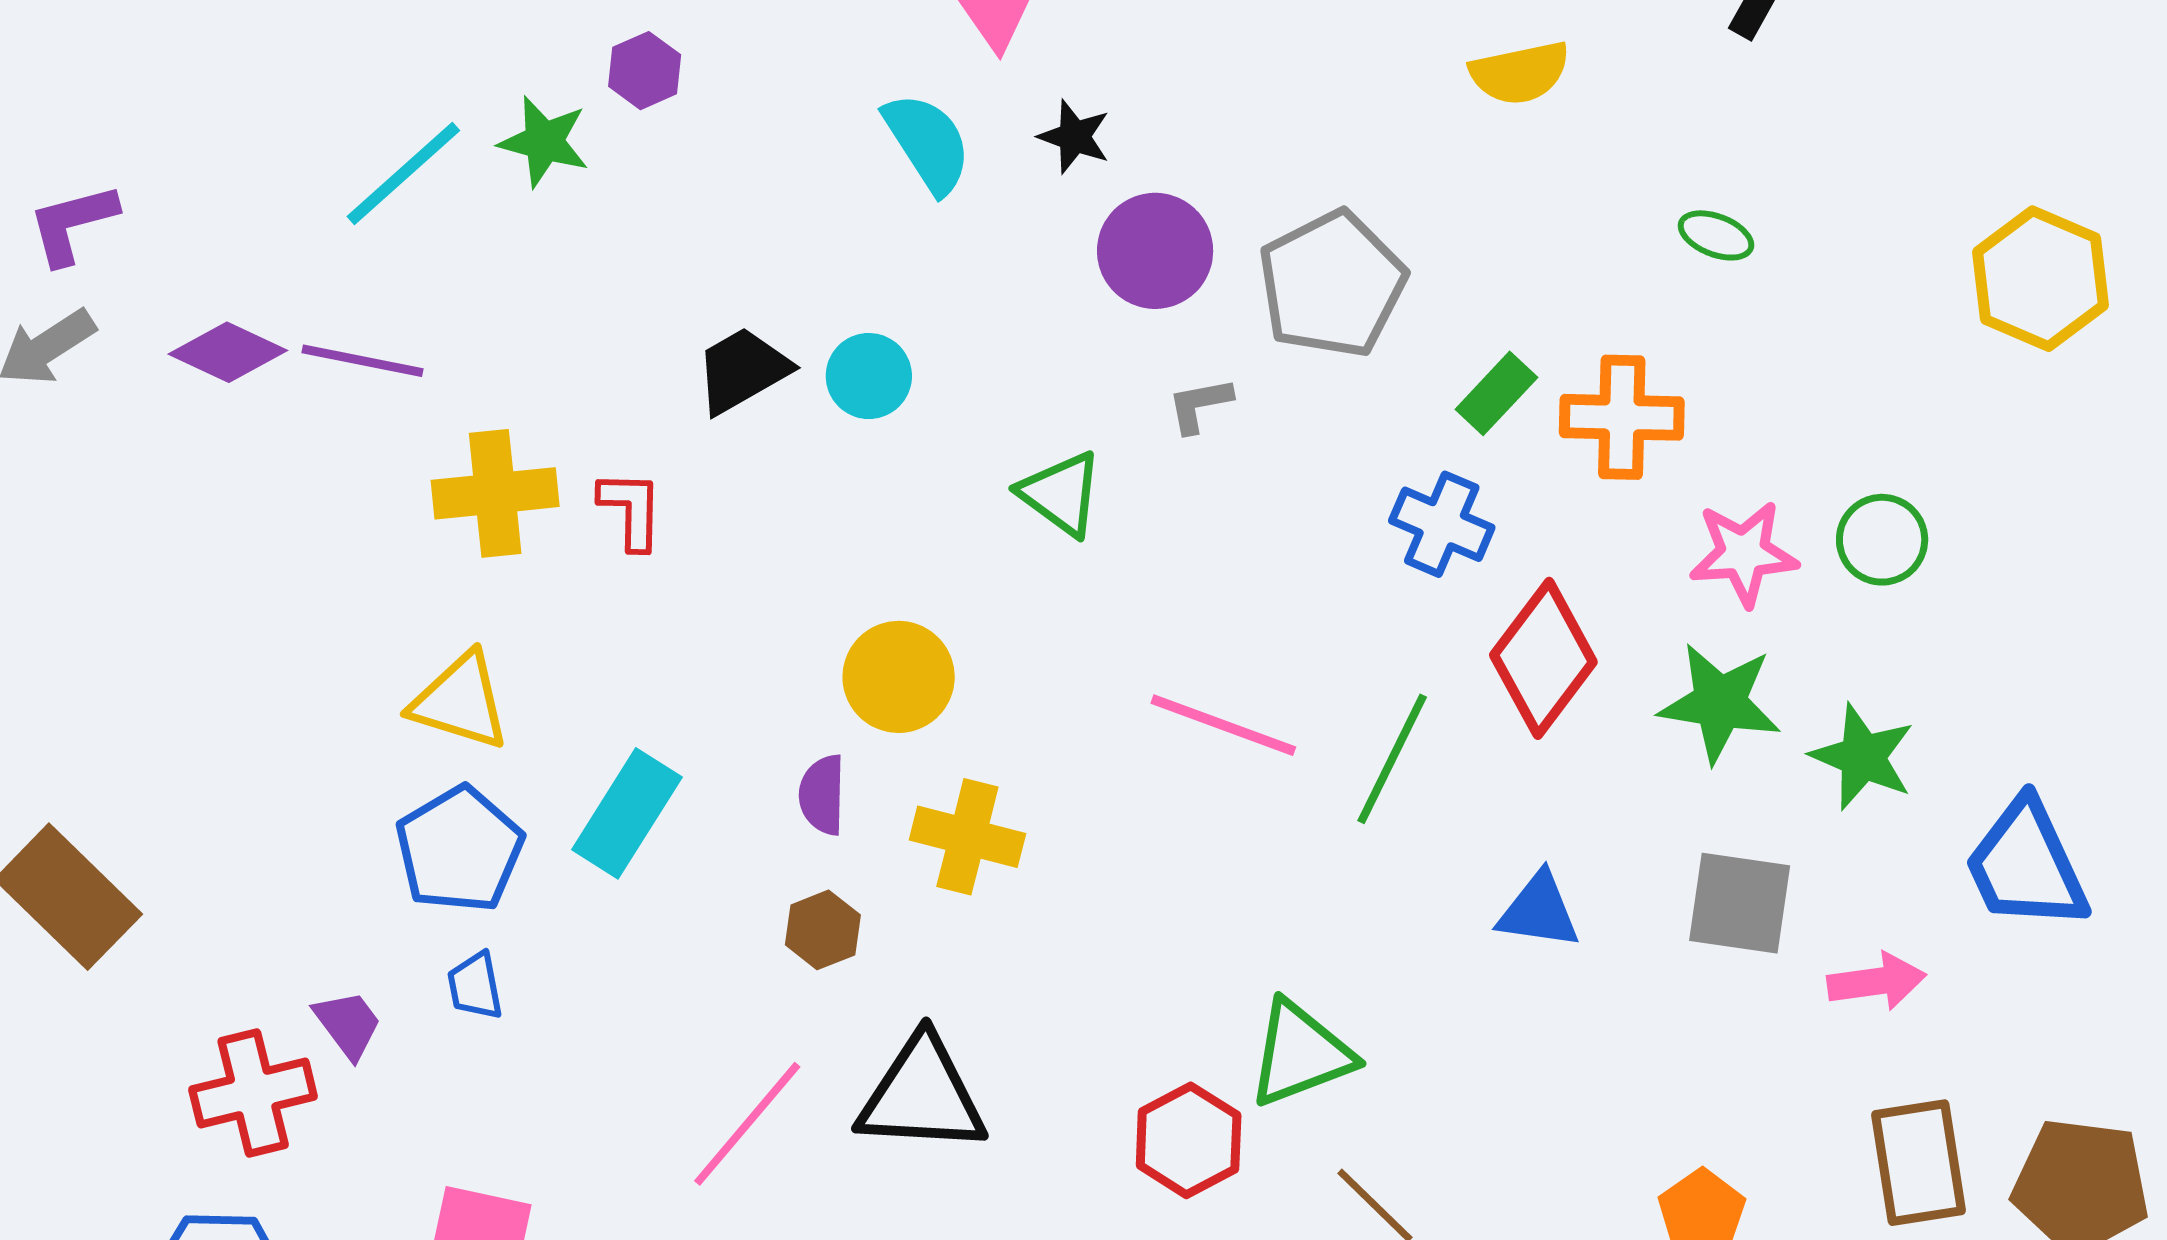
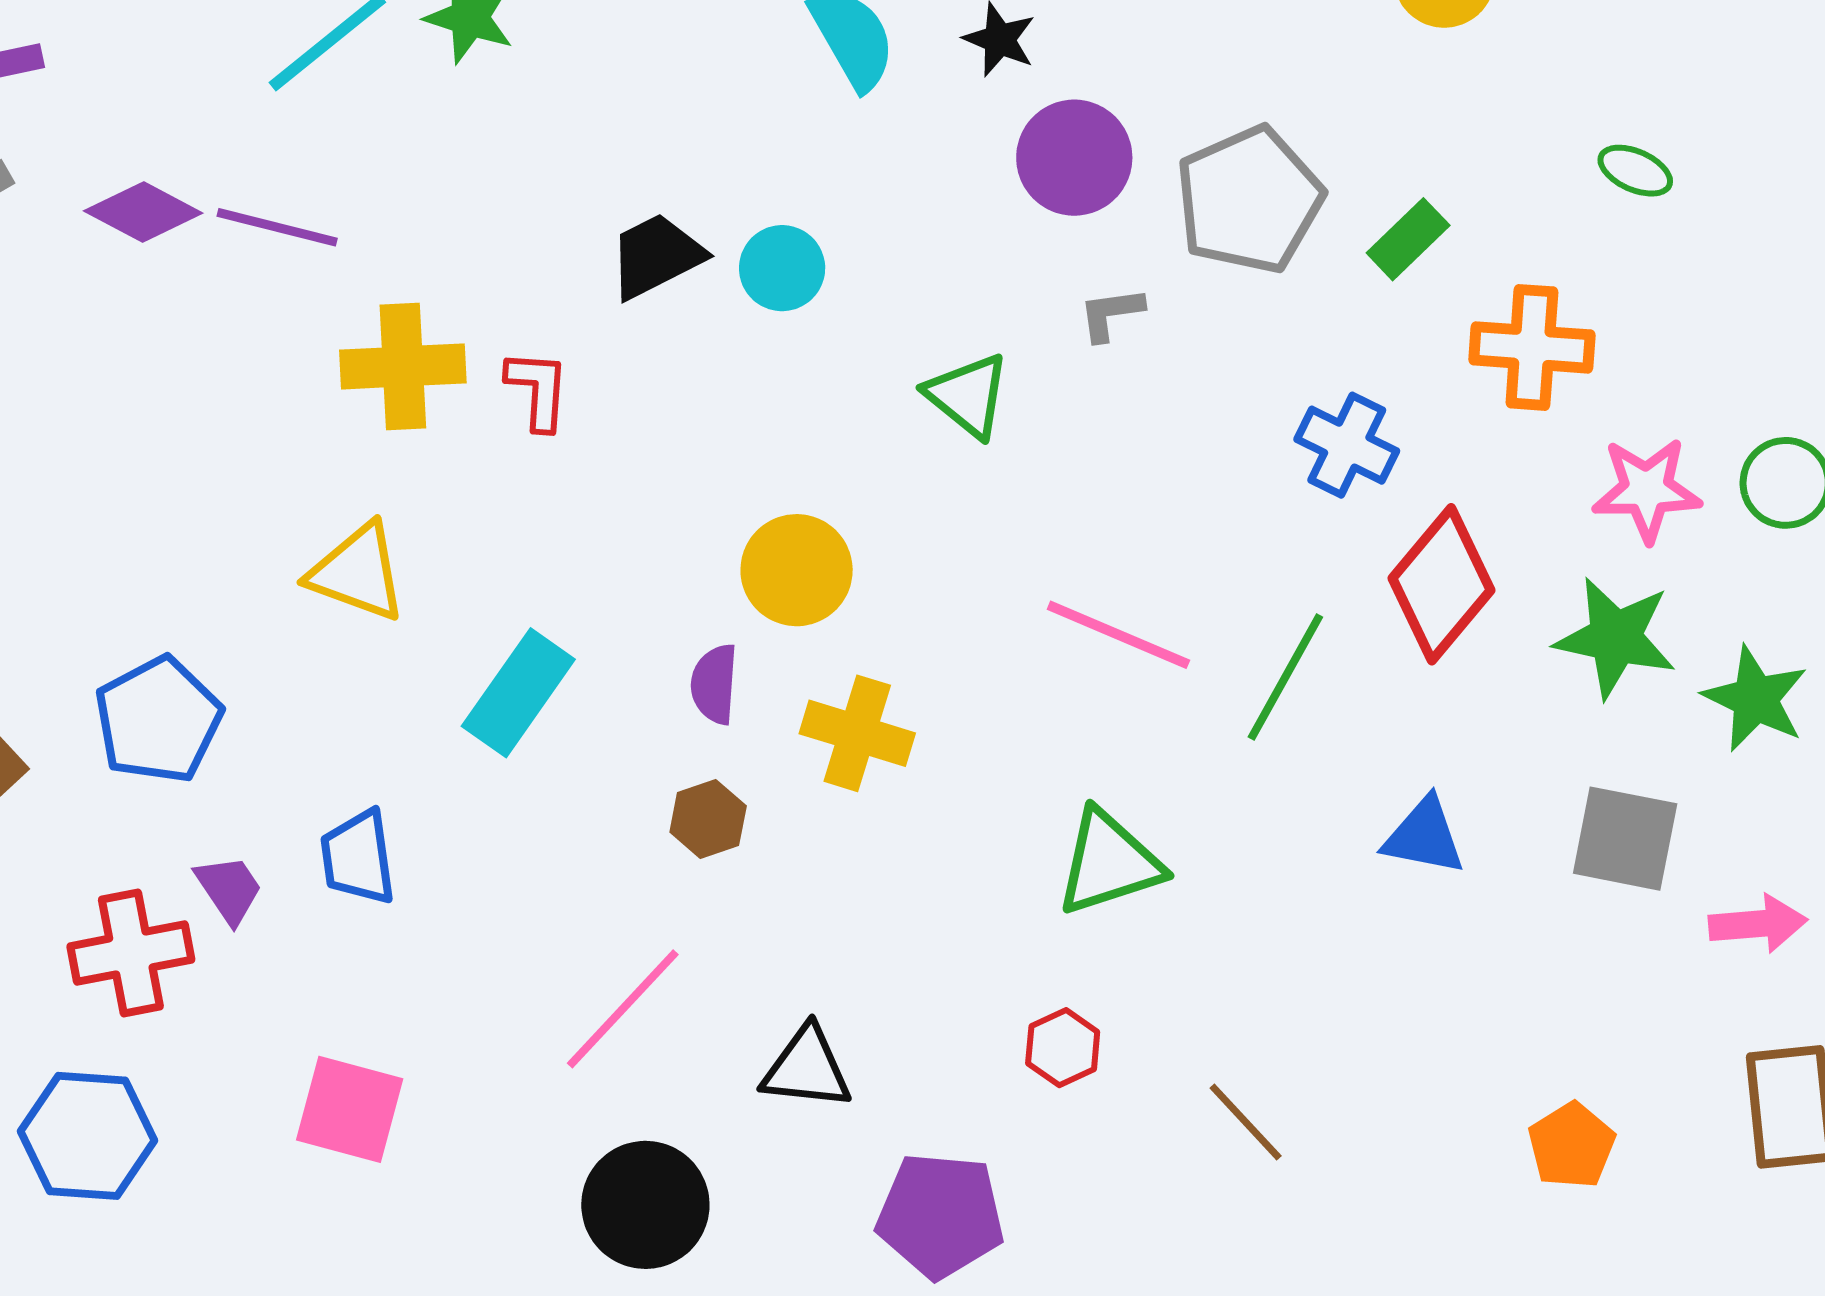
green rectangle: (1496, 393) -> (1408, 239), moved
blue pentagon: (459, 850) -> (158, 720), moved
blue trapezoid: (475, 986) -> (358, 857), size x1.4
green triangle: (1300, 1054) -> (1109, 863), moved
black triangle: (922, 1095) -> (807, 1068), moved, size x0.7
red hexagon: (1189, 1140) -> (1063, 1048), size x0.7

